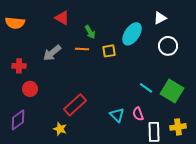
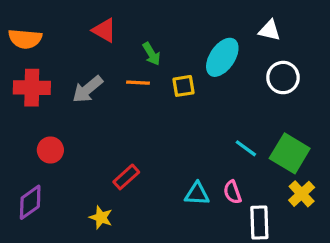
white triangle: (160, 18) -> (270, 30), turned 40
red cross: (19, 66) -> (32, 88), moved, size x1.5
red rectangle: (75, 105) -> (126, 177), size x0.7
cyan triangle: (117, 115) -> (197, 194), turned -42
yellow cross: (178, 127) -> (302, 194), moved, turned -35

